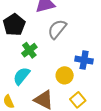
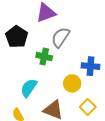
green cross: (29, 50) -> (44, 57), moved, turned -35

